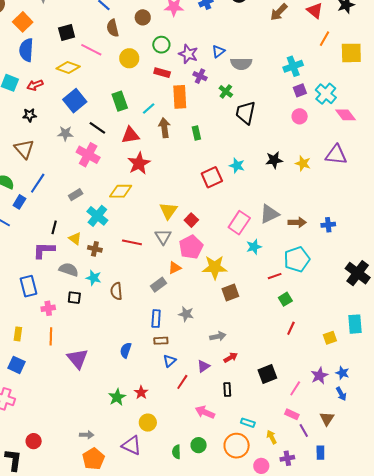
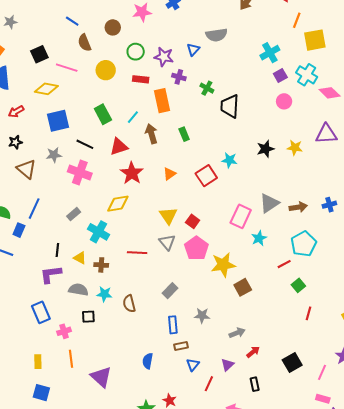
yellow square: (351, 53) -> (315, 40), moved
gray semicircle: (241, 64) -> (217, 35), moved
blue square: (75, 101) -> (58, 121), turned 35
brown triangle: (24, 149) -> (26, 169), moved
orange triangle: (175, 268) -> (169, 174), moved

